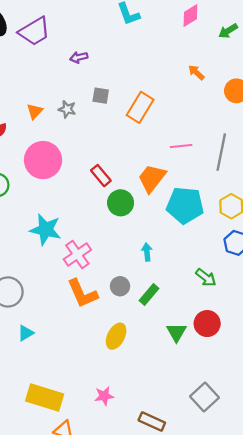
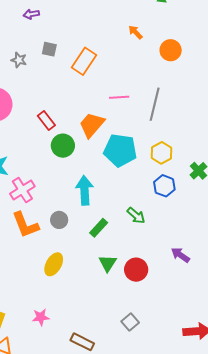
cyan arrow: (147, 252) -> (84, 190), size x1.8
green rectangle: (149, 295) -> (99, 228), moved
red circle: (207, 324) -> (136, 270), moved
gray square: (204, 397) -> (130, 322), size x0.7

